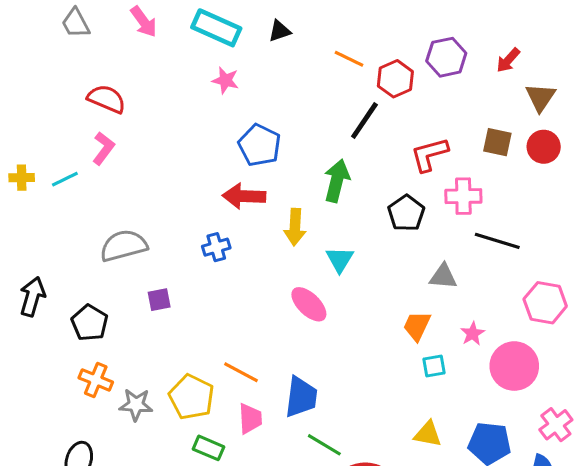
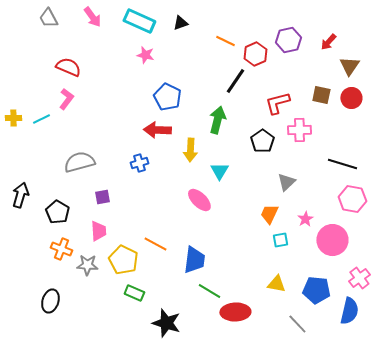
black line: (497, 241) -> (342, 164), moved
gray triangle: (443, 276) -> (286, 182), turned -48
pink trapezoid: (250, 419) -> (98, 231), moved

